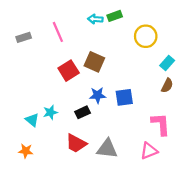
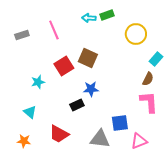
brown semicircle: (167, 86) -> (148, 79), moved
blue square: (124, 97) -> (120, 123), moved
cyan star: (50, 112) -> (38, 82), moved
pink L-shape: (161, 124) -> (149, 102), moved
red trapezoid: (76, 143) -> (59, 134), moved

